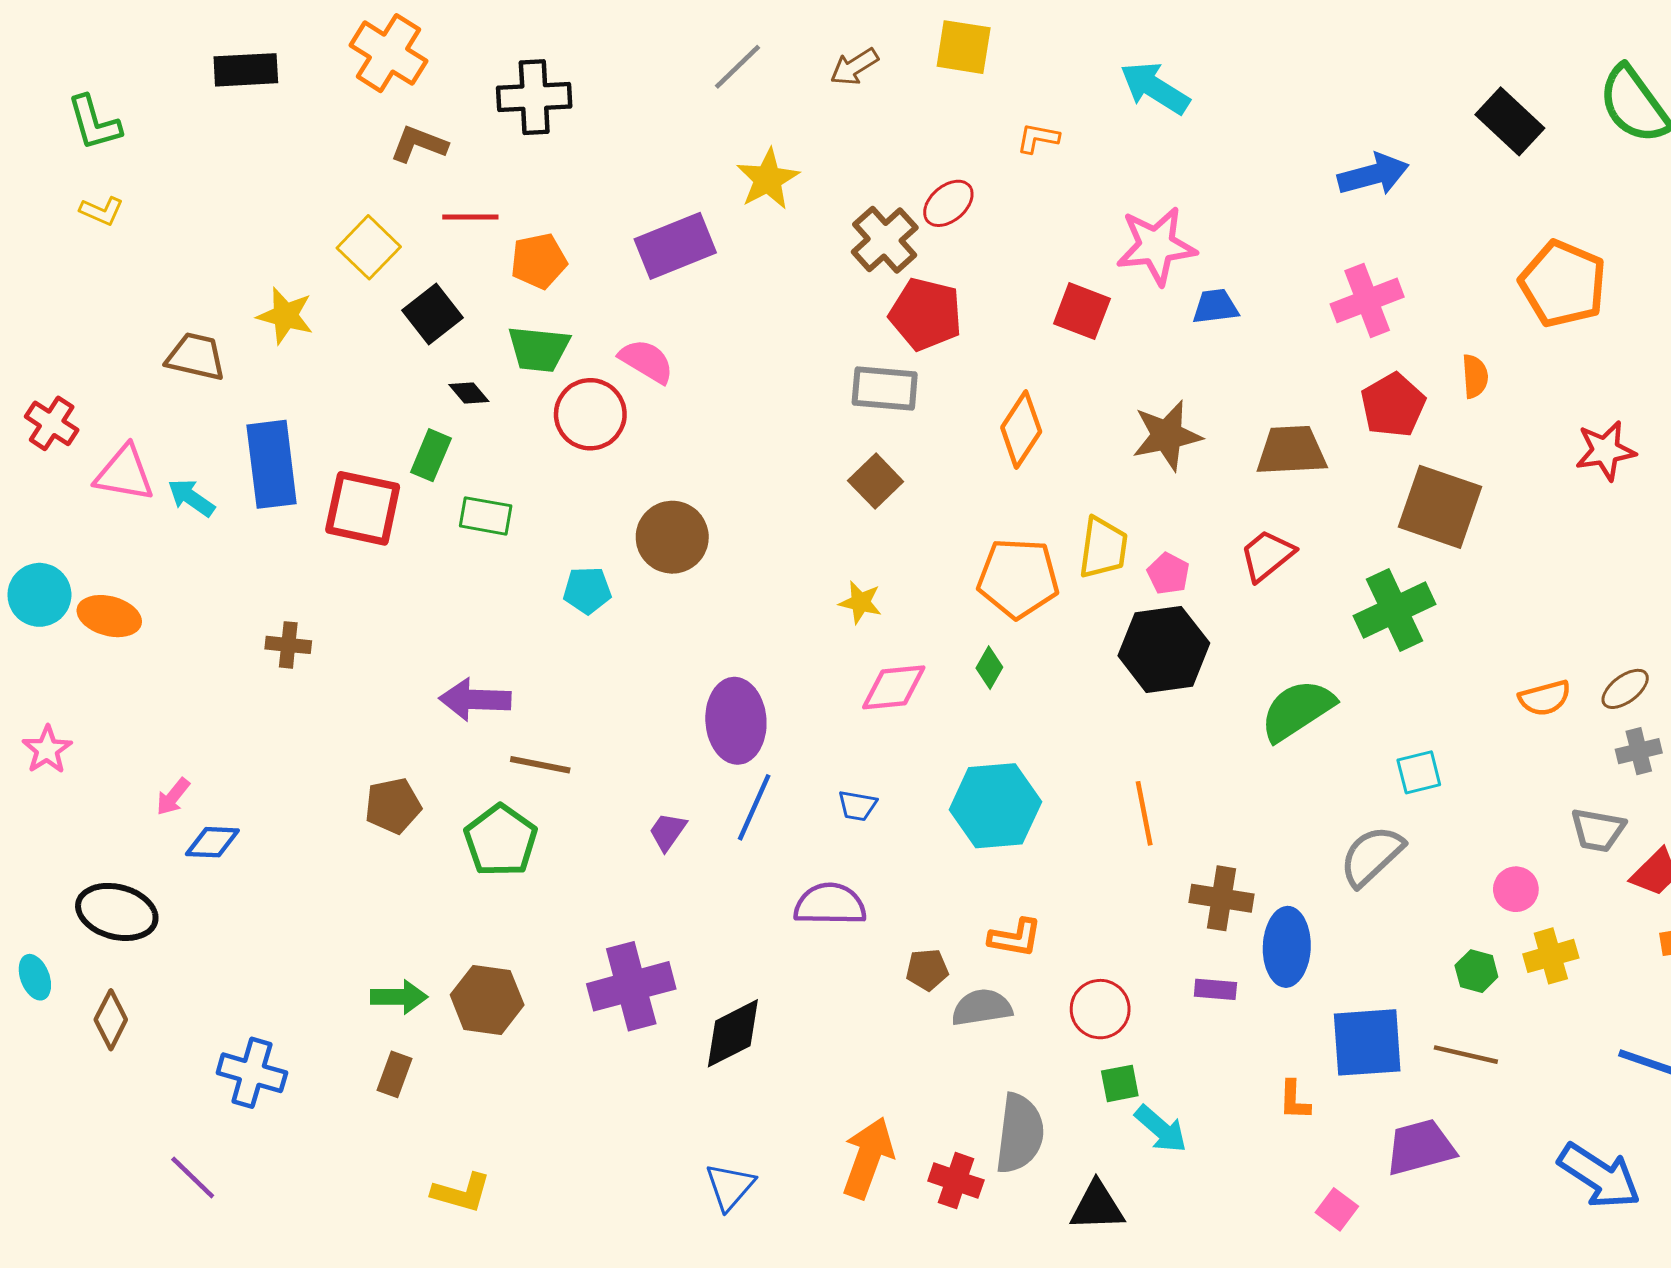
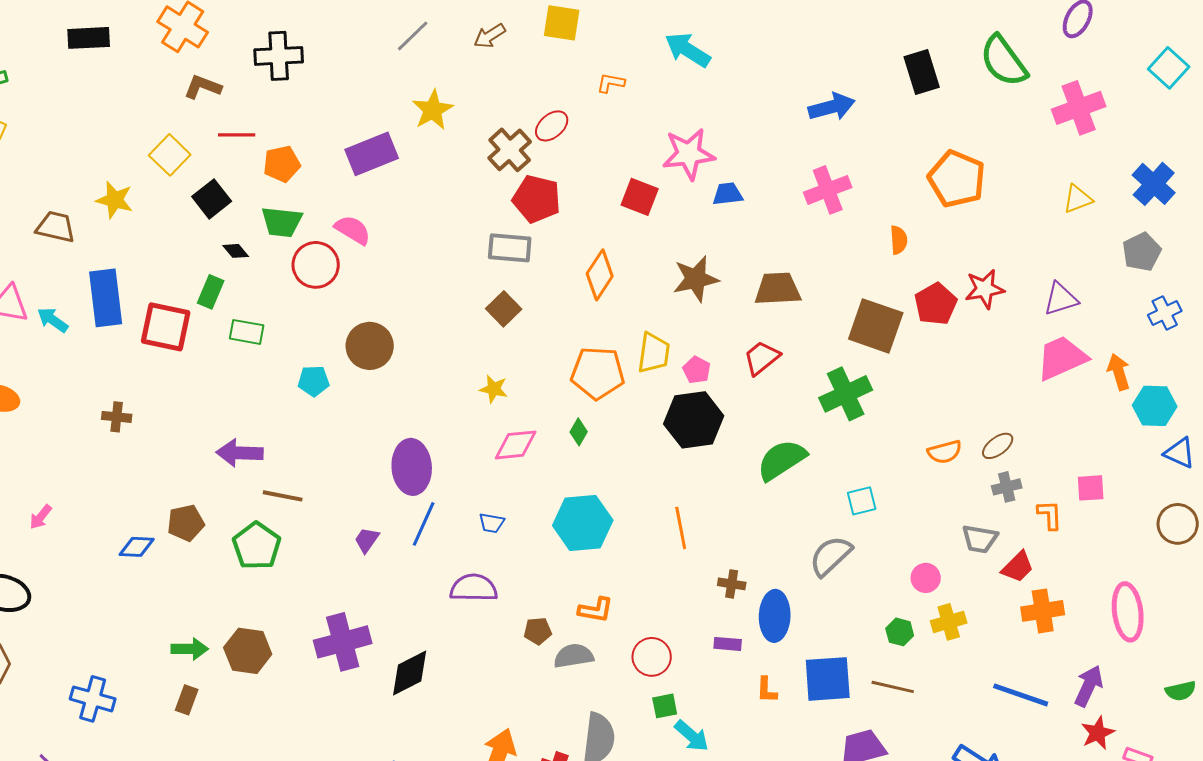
black rectangle: (1510, 121) -> (922, 72), turned 30
red pentagon: (1393, 405) -> (936, 304), moved
blue diamond: (212, 842) -> (137, 547), moved
brown cross: (1222, 898) -> (732, 584), size x0.7
orange L-shape: (1294, 1100) -> (767, 690), moved

